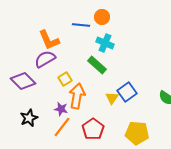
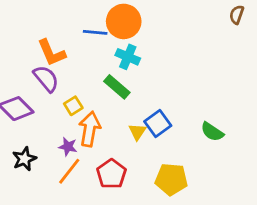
orange circle: (102, 17) -> (124, 21), size x1.6
purple semicircle: (45, 59) -> (46, 79), turned 80

